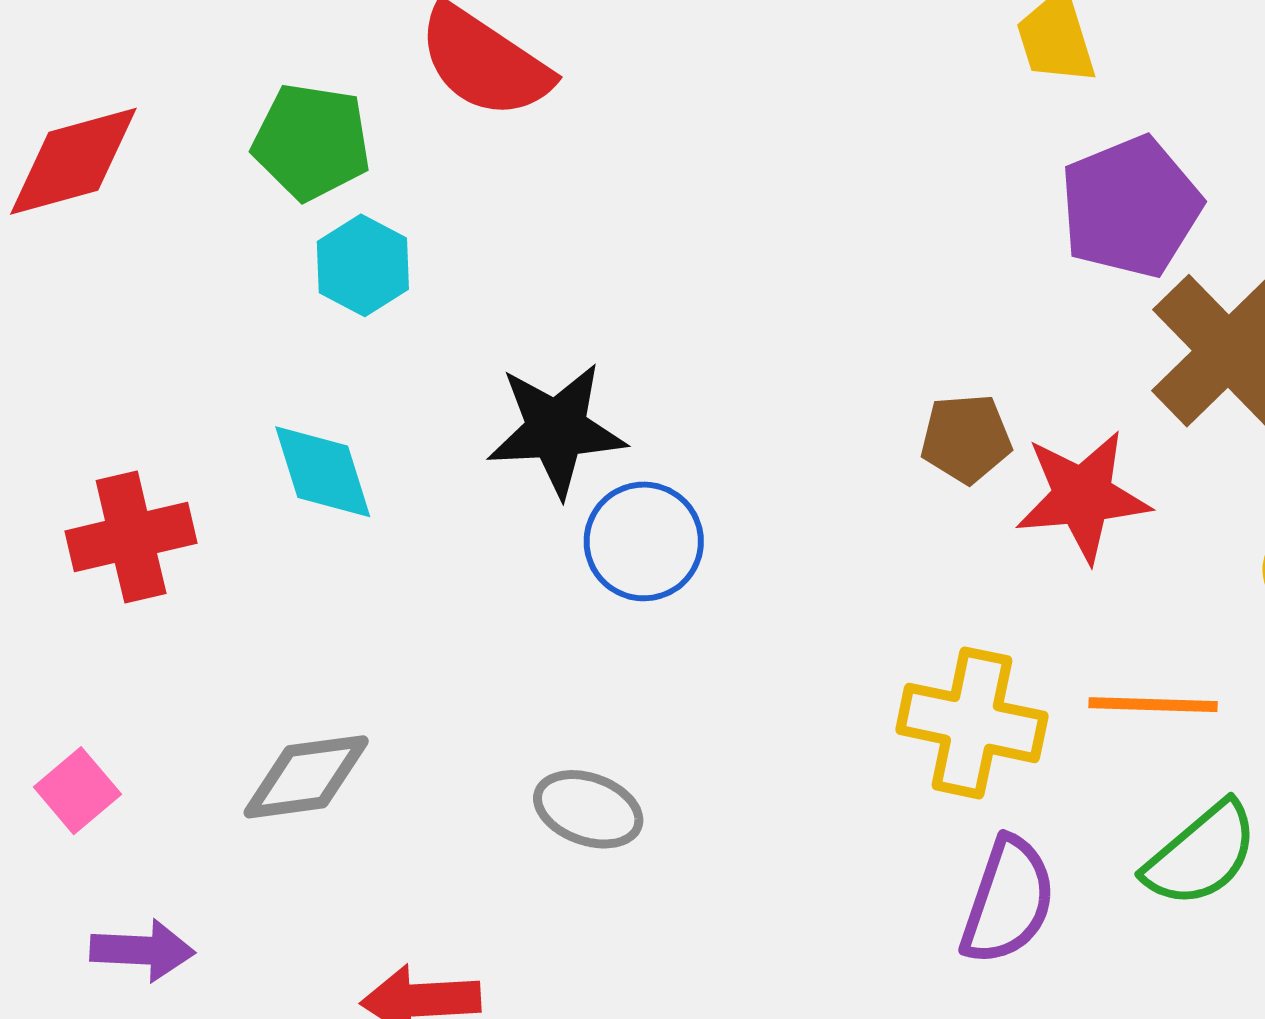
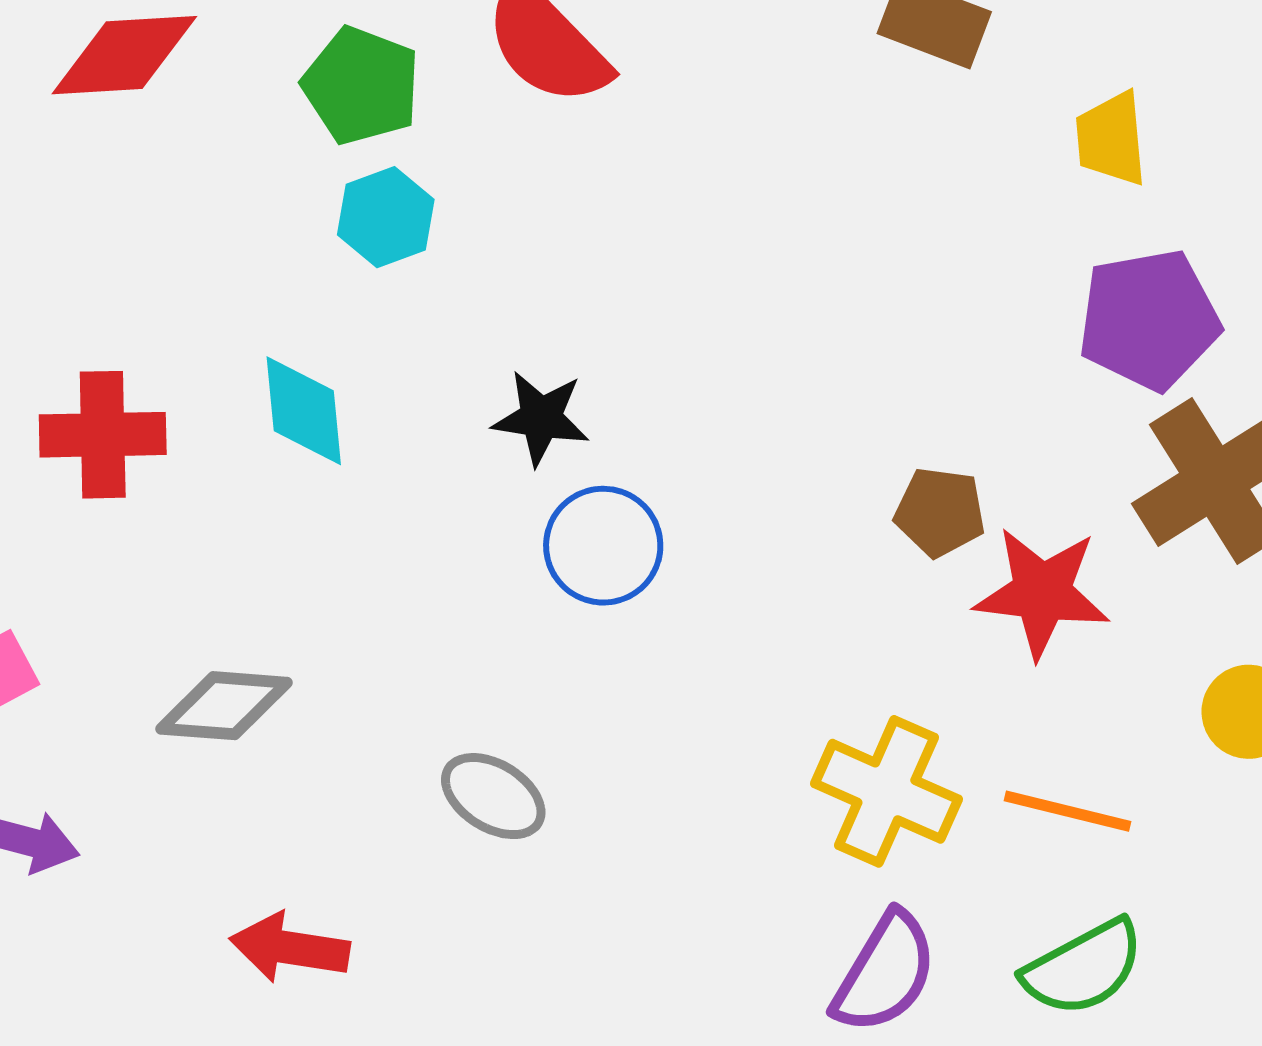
black star: (556, 430) -> (541, 418), size x0.7

